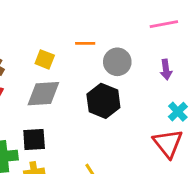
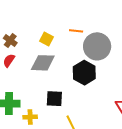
gray circle: (117, 62) -> (97, 46), size x1.4
black square: (34, 140) -> (54, 99), moved

